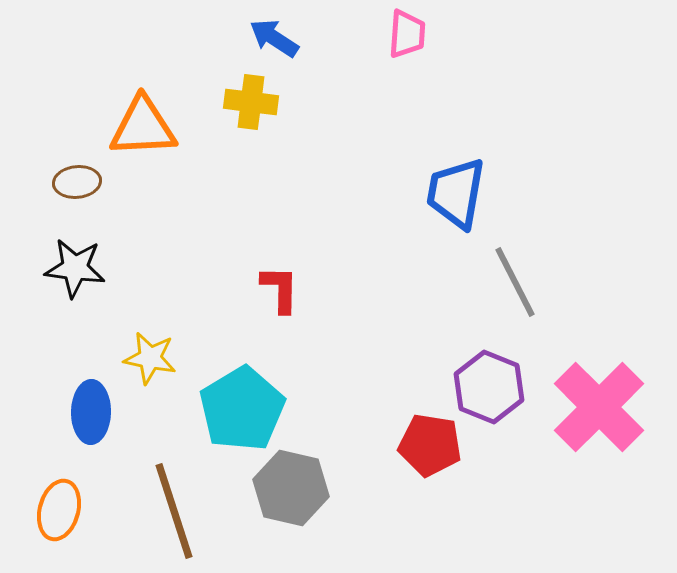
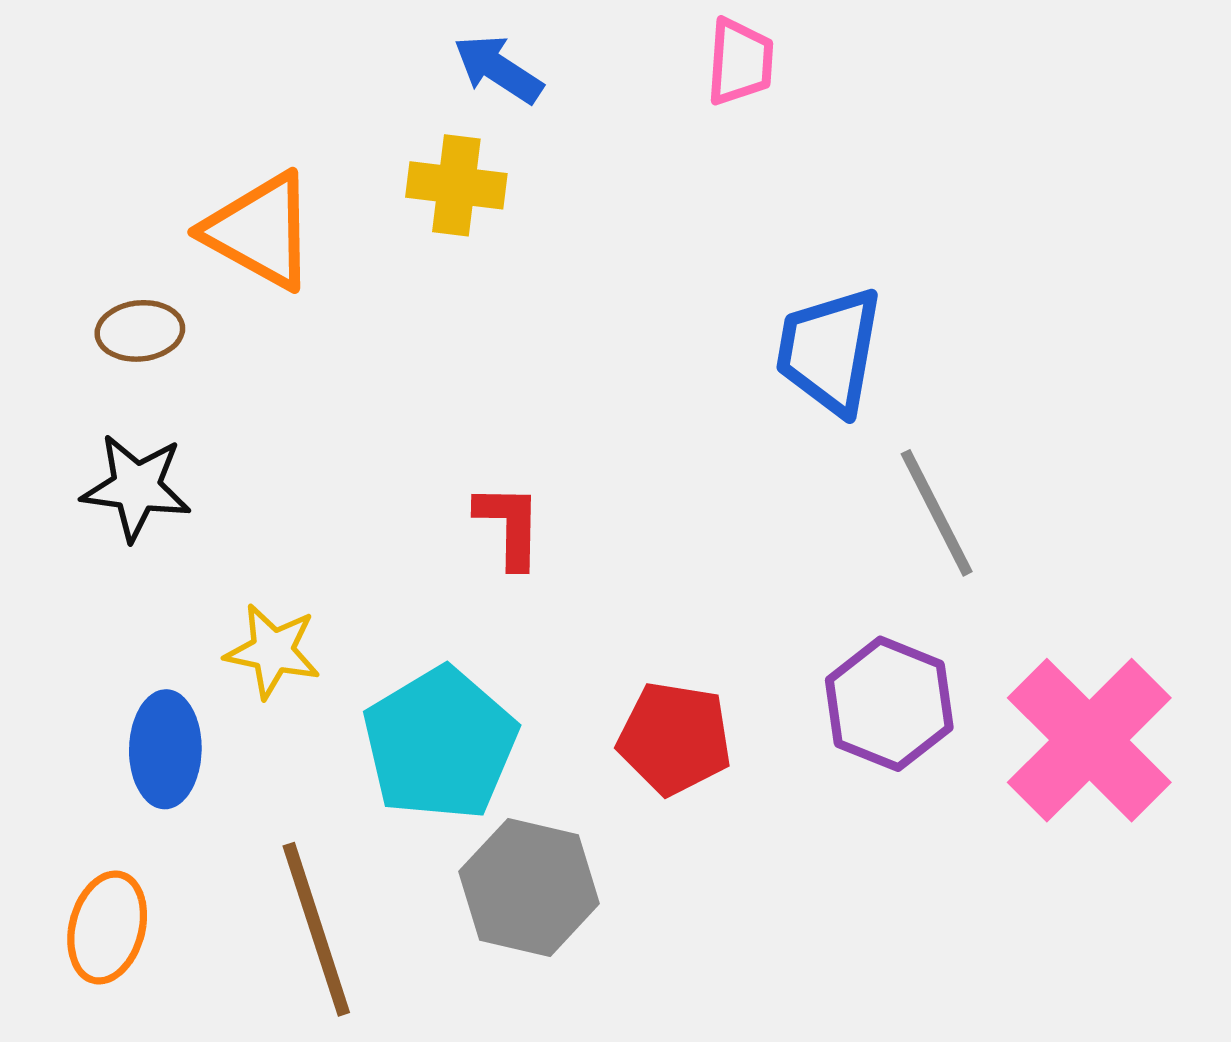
orange triangle: (143, 127) -> (260, 231), turned 32
red pentagon: (430, 445) -> (675, 738), moved

